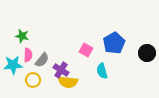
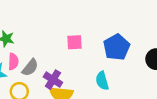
pink square: (86, 50) -> (75, 42), moved, turned -32

